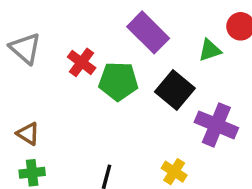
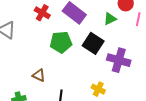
red cross: (82, 62) -> (42, 13), moved
brown triangle: (28, 134) -> (39, 75), moved

